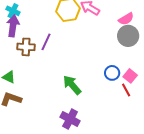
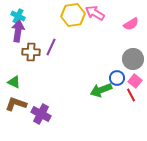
gray circle: (128, 36) -> (133, 59), moved
green arrow: (72, 85) -> (101, 90), moved, turned -70
purple cross: (70, 119) -> (41, 114), moved

